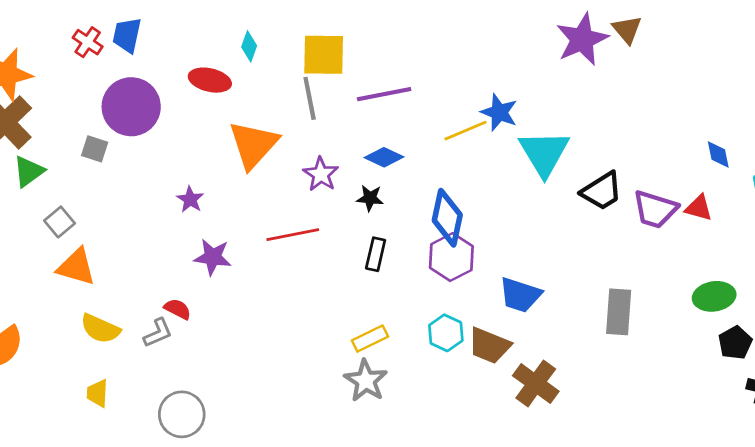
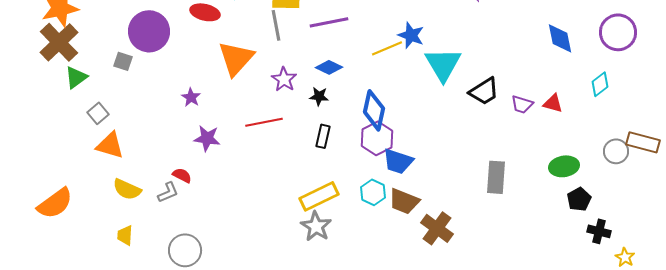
blue diamond: (718, 155) -> (560, 38), moved, size x1.5
purple trapezoid: (655, 209) -> (522, 104), size x0.7
blue trapezoid: (520, 295) -> (398, 161), moved
yellow rectangle: (370, 339) -> (319, 196), size x1.5

